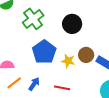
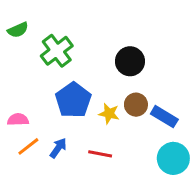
black circle: (72, 24) -> (130, 61), moved

